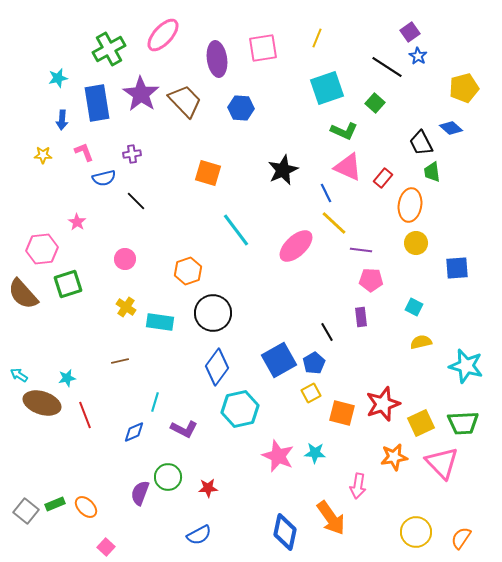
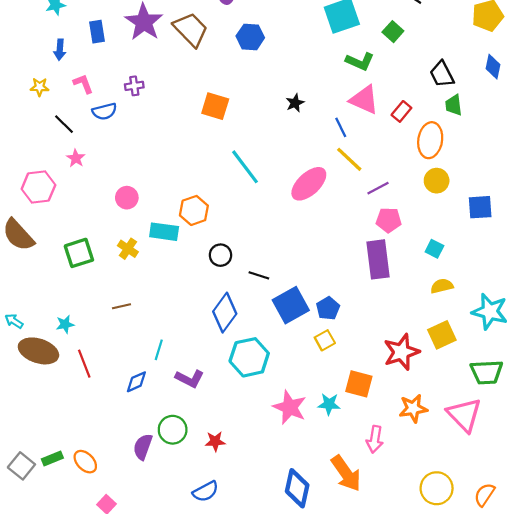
blue rectangle: (97, 103) -> (97, 32), size x0.6
blue diamond: (451, 128) -> (493, 67), moved, turned 60
black star: (283, 170) -> (295, 103), size x0.6
black line: (136, 201) -> (64, 124), moved
purple line: (361, 250) -> (378, 188), turned -35
green square: (68, 284) -> (79, 253), moved
black circle: (213, 313) -> (220, 255), size x0.6
purple rectangle: (361, 317) -> (378, 259), size x1.8
cyan rectangle: (160, 322) -> (164, 232), moved
black line: (327, 332) -> (259, 275), moved, turned -42
orange square: (342, 413) -> (359, 384), moved
yellow square: (421, 423) -> (442, 335), moved

